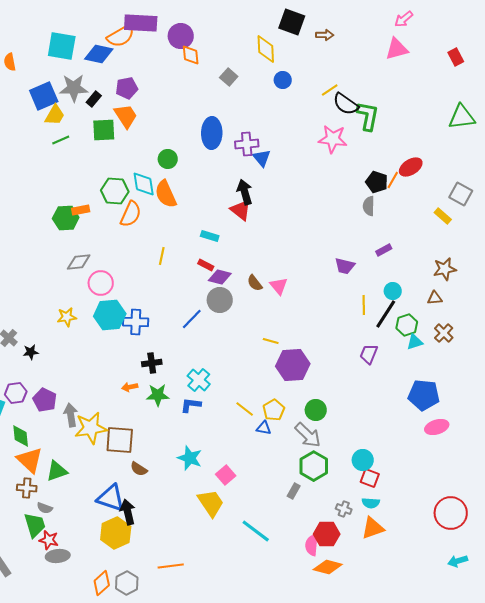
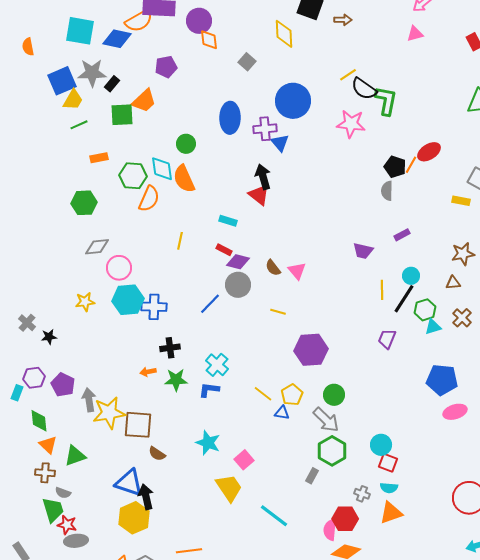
pink triangle: (397, 49) -> (415, 34), size x0.7
blue circle: (283, 80) -> (293, 101), moved, size x2.0
purple pentagon: (127, 88) -> (166, 67), moved
orange trapezoid: (126, 116) -> (144, 101), turned 80
orange rectangle: (81, 210) -> (99, 158), moved
yellow rectangle: (443, 216) -> (461, 201), turned -30
yellow line: (271, 341) -> (278, 312), moved
orange triangle: (30, 460) -> (48, 445), size x0.7

